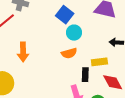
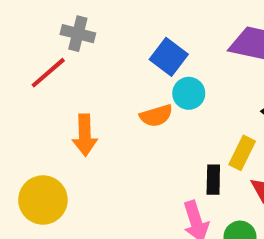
orange semicircle: (69, 53) -> (156, 116), moved
yellow rectangle: (99, 62) -> (242, 153), turned -56

